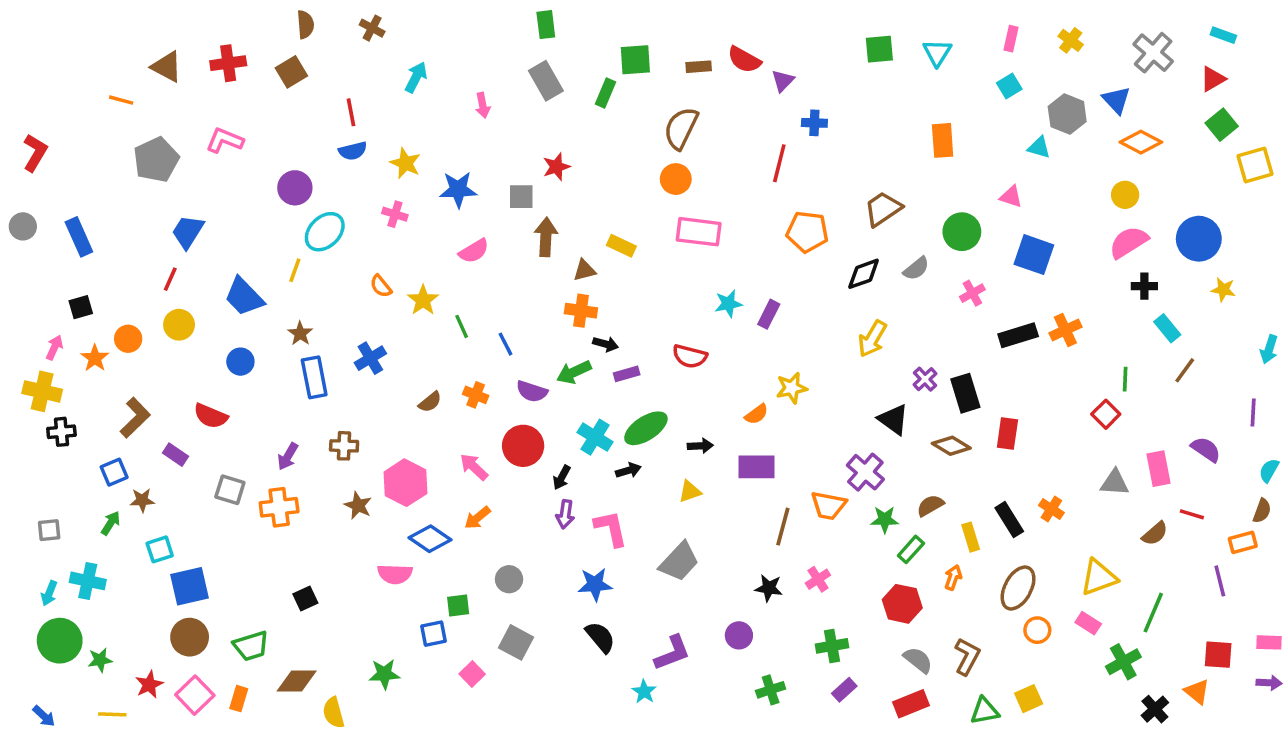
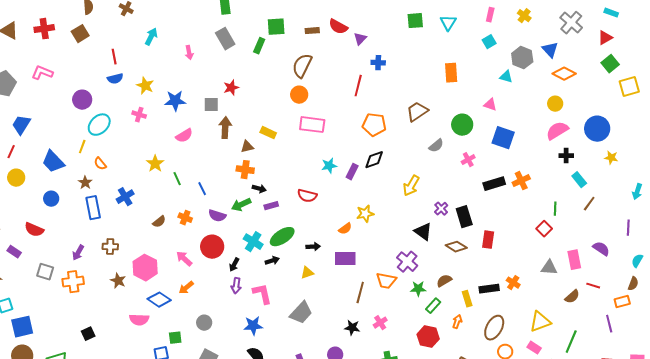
black diamond: (864, 274) -> (374, 160), moved
orange semicircle: (381, 286) -> (100, 164), moved
black rectangle: (1009, 520) -> (489, 289), turned -66

